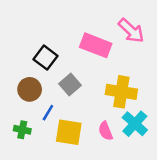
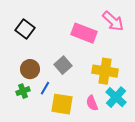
black square: (45, 58) -> (25, 29), moved
green cross: (22, 130) -> (23, 91), moved, turned -32

